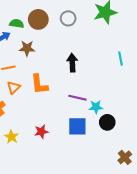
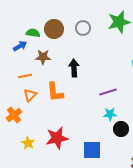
black arrow: (72, 63) -> (74, 68), moved
purple line: (77, 98) -> (108, 92), moved, turned -30
blue square: (77, 126) -> (92, 150), moved
red star: (41, 132) -> (57, 138), size x1.6

